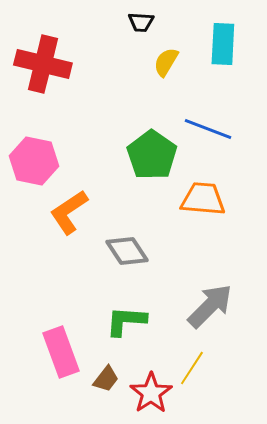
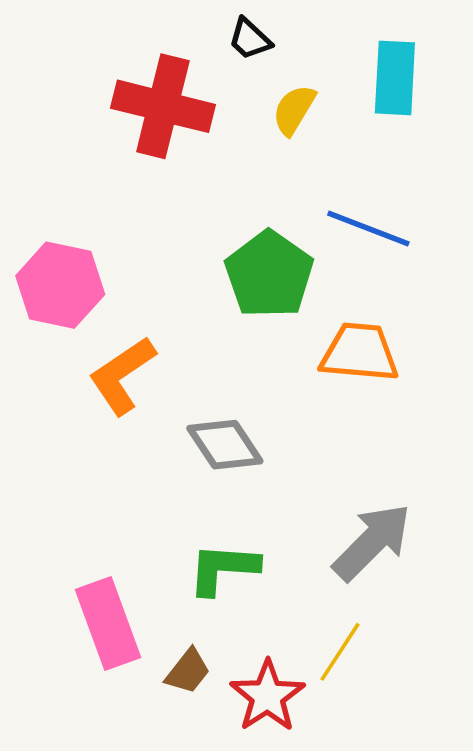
black trapezoid: (141, 22) -> (250, 39), turned 40
red cross: (43, 64) -> (163, 106), moved

